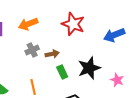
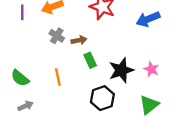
gray cross: (32, 50) -> (57, 36), turned -32
black star: (89, 68) -> (121, 70), moved

